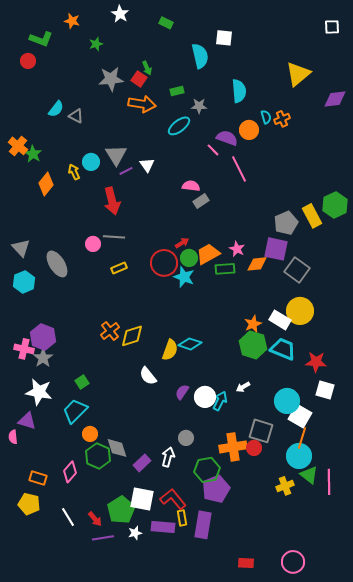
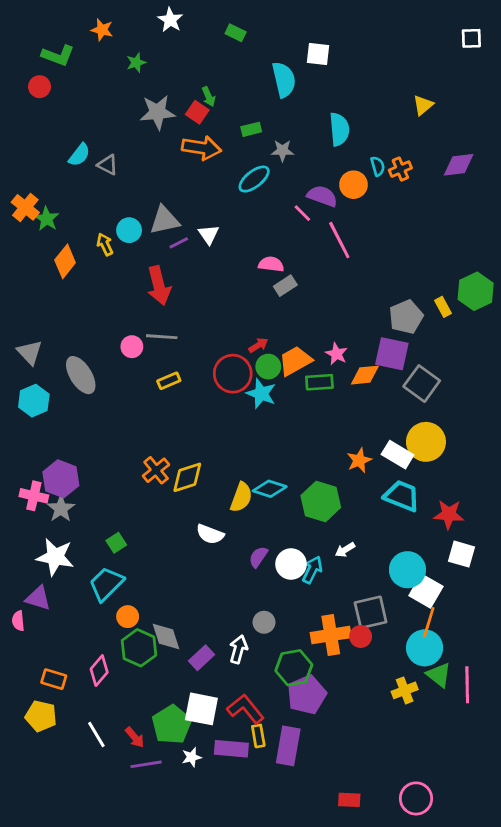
yellow triangle: (298, 74) -> (423, 105), size x0.6
purple diamond: (335, 99) -> (459, 165), moved
gray triangle: (116, 155) -> (165, 220), turned 50
yellow rectangle: (312, 216) -> (443, 307), size x0.6
green hexagon: (253, 345) -> (321, 502), moved
white semicircle: (148, 376) -> (210, 534), turned -30
gray square: (261, 431) -> (371, 612), turned -30

